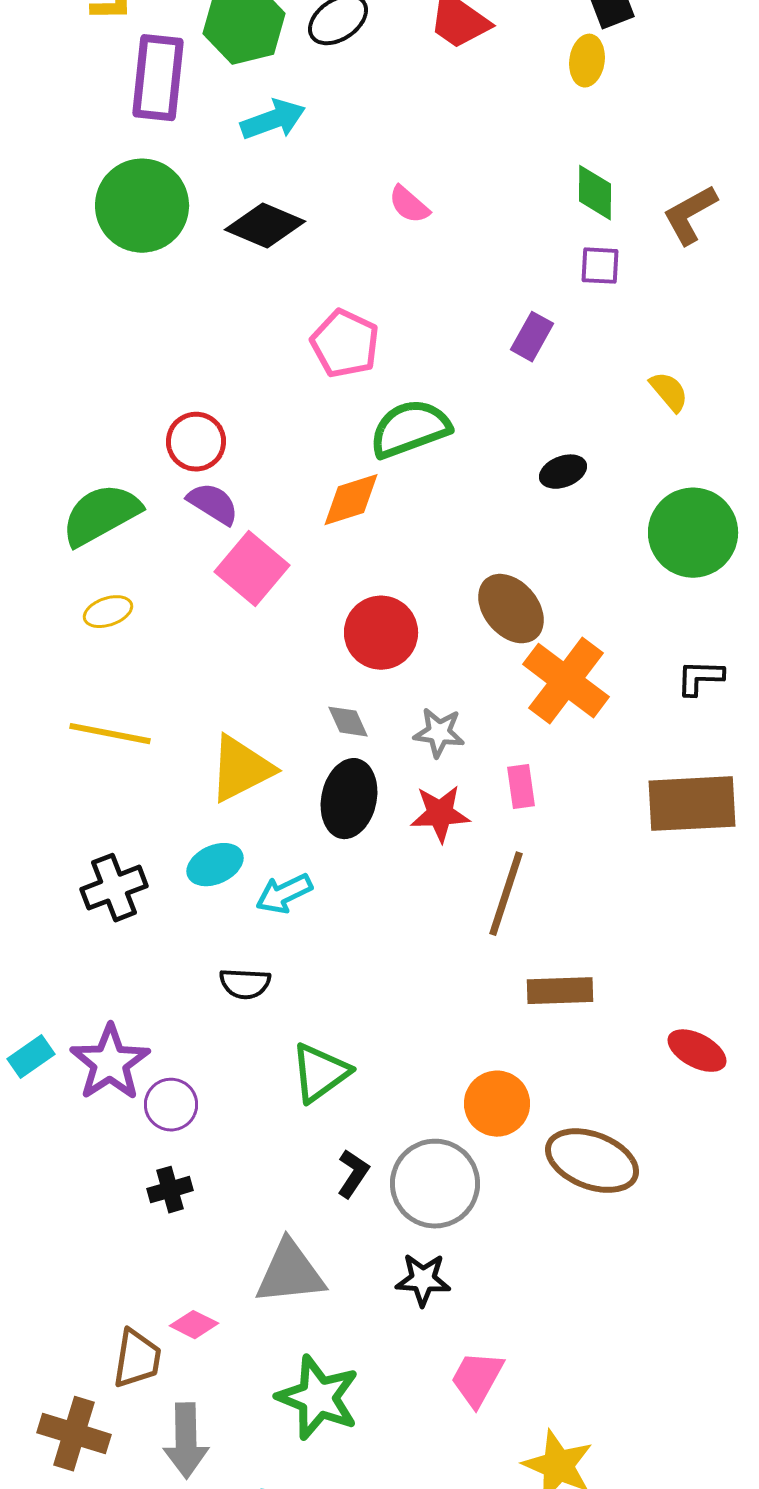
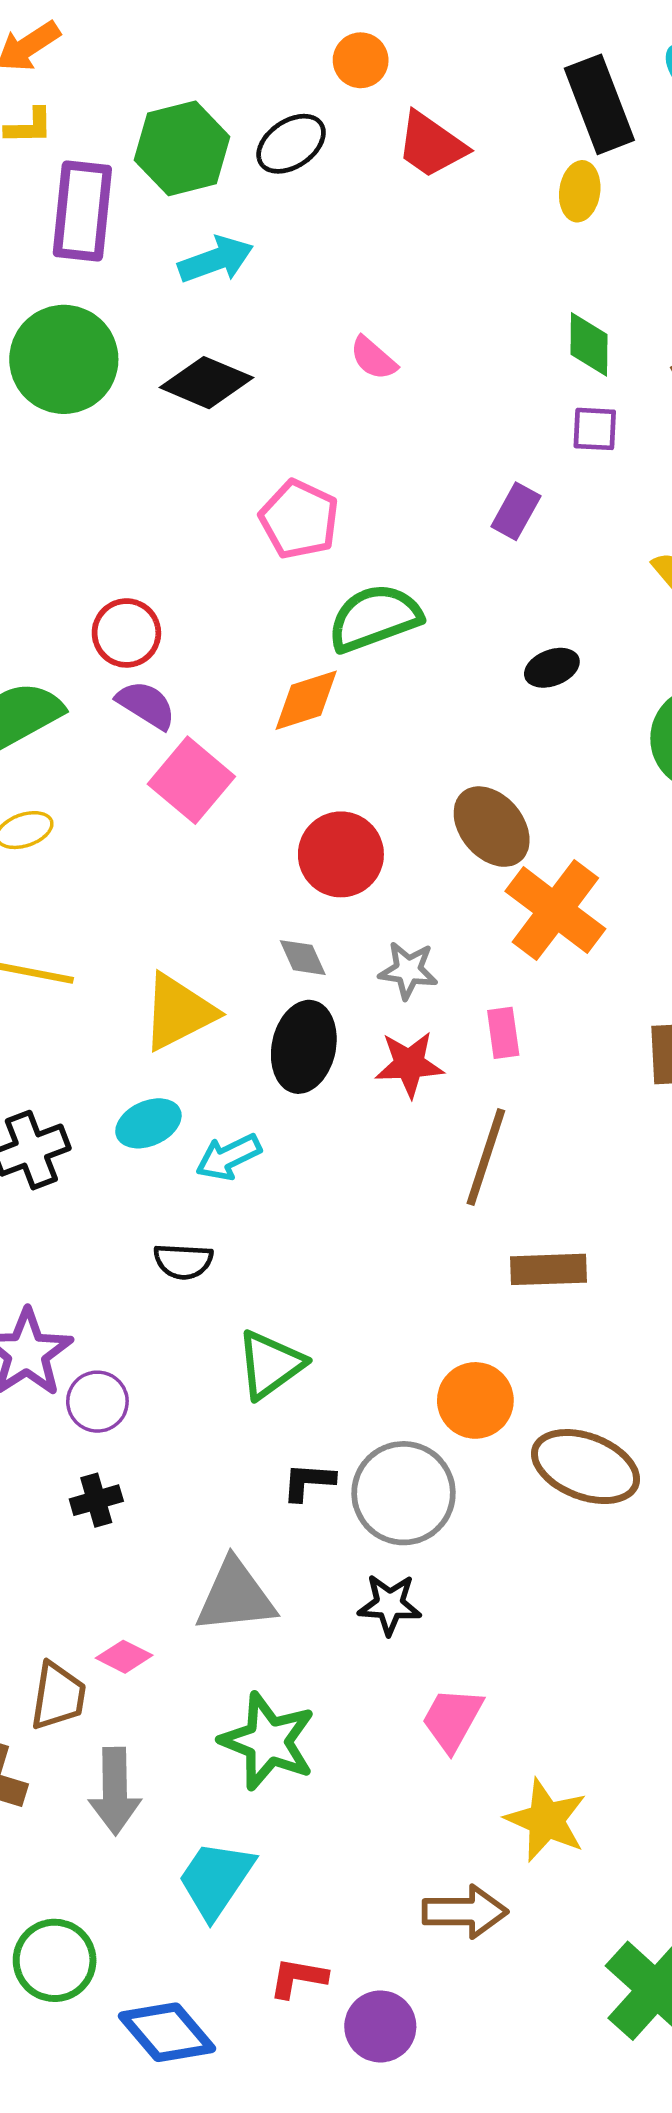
black L-shape: (353, 1174) -> (308, 1482), turned -120

